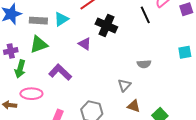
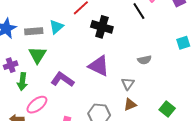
purple triangle: (85, 44) -> (99, 66), moved, size x1.6
green triangle: (39, 45) -> (37, 55), turned -30
pink ellipse: (31, 94) -> (37, 105), turned -30
brown triangle: (134, 106) -> (130, 105), moved, turned -32

